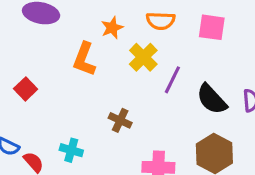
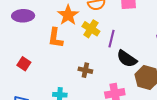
orange star: (112, 28) -> (68, 15), size x1.5
black semicircle: (212, 99) -> (127, 59), moved

